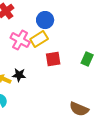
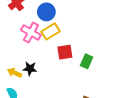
blue circle: (45, 20) -> (46, 12), moved
green rectangle: (87, 59) -> (87, 61), moved

